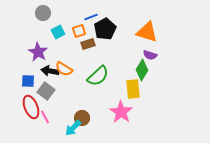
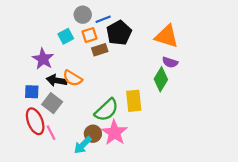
gray circle: (43, 13) -> (83, 15), moved
green semicircle: (98, 76) -> (107, 110), moved
yellow rectangle: (133, 89) -> (134, 101), moved
pink star: (121, 112) -> (114, 133), moved

